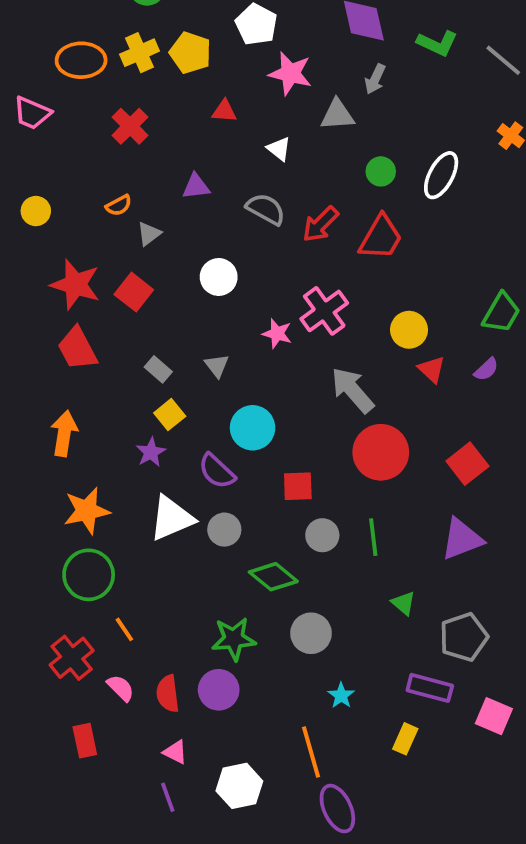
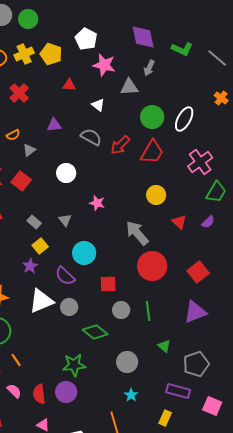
green circle: (381, 171) -> (152, 117), size x1.5
pink cross: (324, 311) -> (200, 162), moved
yellow circle: (409, 330) -> (156, 195), moved
gray circle: (311, 633) -> (127, 362), moved

